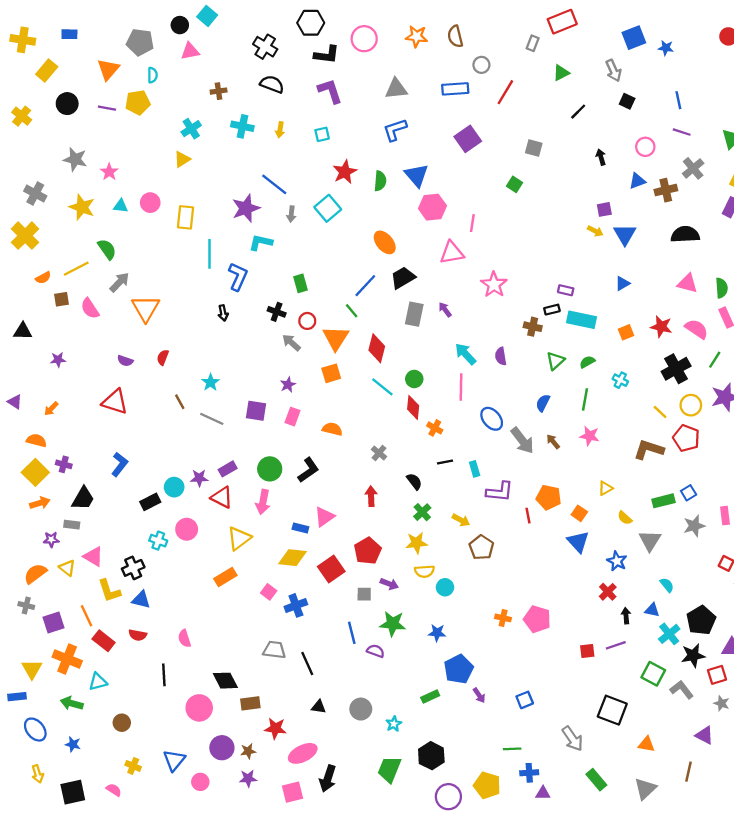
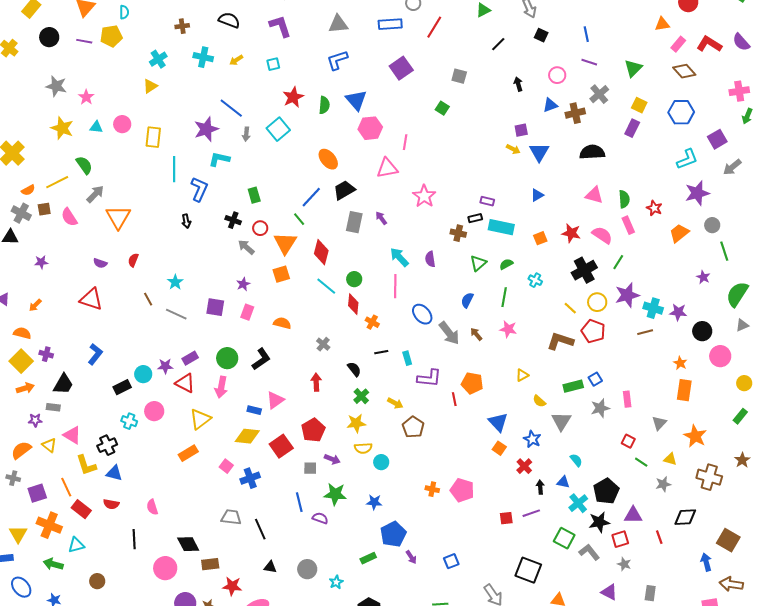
yellow arrow: (280, 130) -> (236, 60), turned 48
gray cross: (35, 193) -> (21, 213), moved
orange square: (579, 513) -> (499, 448), moved

